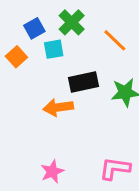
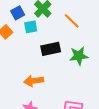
orange arrow: (58, 107) -> (34, 81), moved

